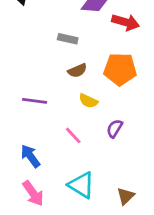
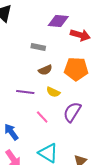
purple line: (35, 101) -> (25, 92), moved
purple semicircle: (115, 128) -> (72, 112), size x1.5

